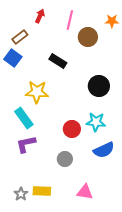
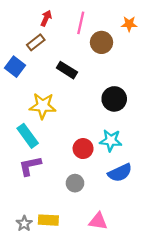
brown rectangle: (20, 37) -> (36, 42), moved

